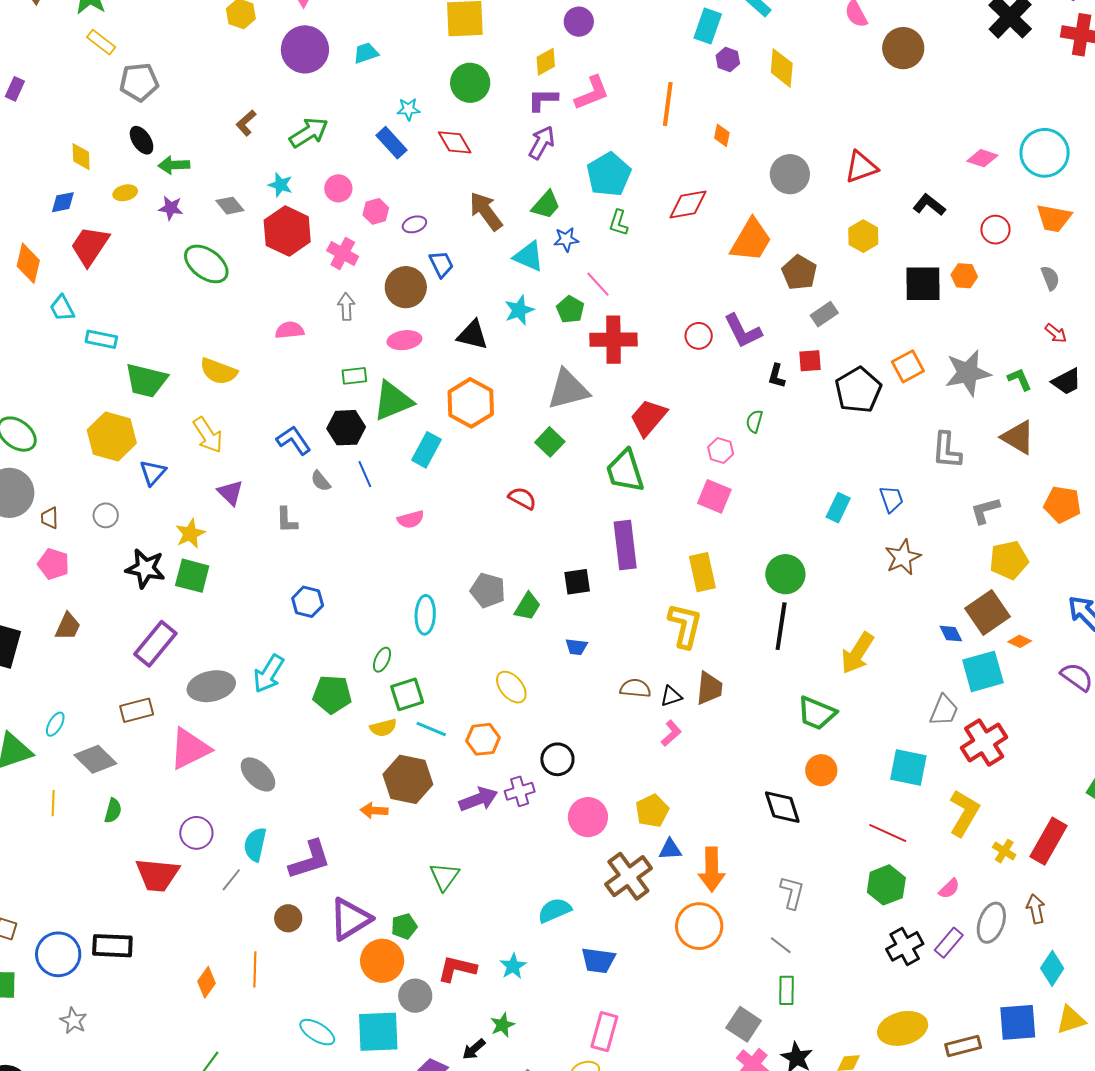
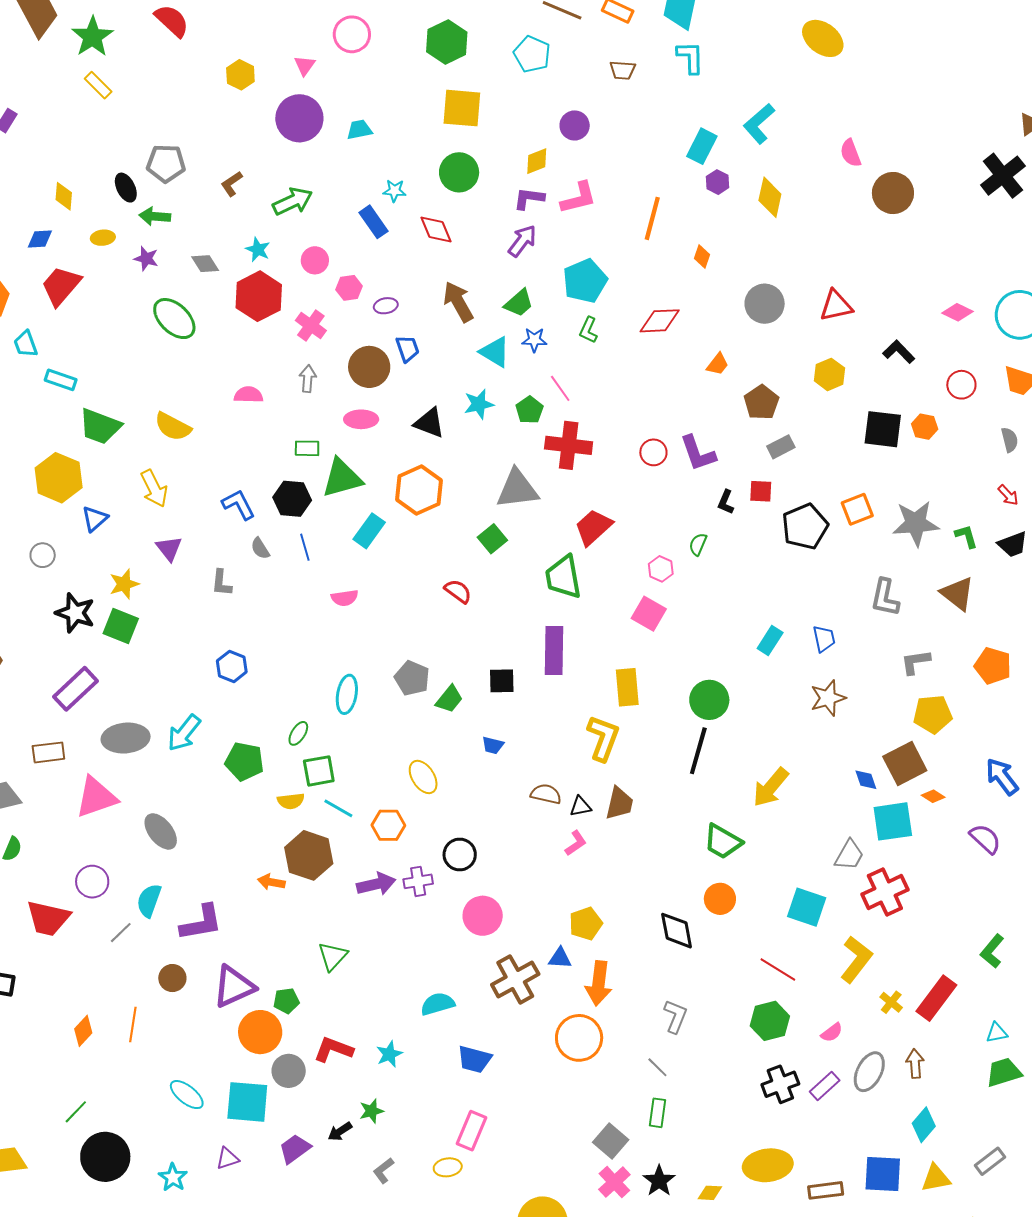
gray pentagon: (139, 82) -> (166, 163), moved
orange trapezoid: (751, 240) -> (718, 364), size x0.5
yellow pentagon: (652, 811) -> (586, 924), moved

